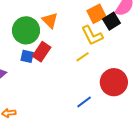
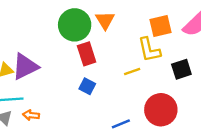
black square: (111, 21) -> (181, 69), moved
red rectangle: (42, 52) -> (87, 54), turned -66
blue square: (27, 56) -> (87, 86), moved

